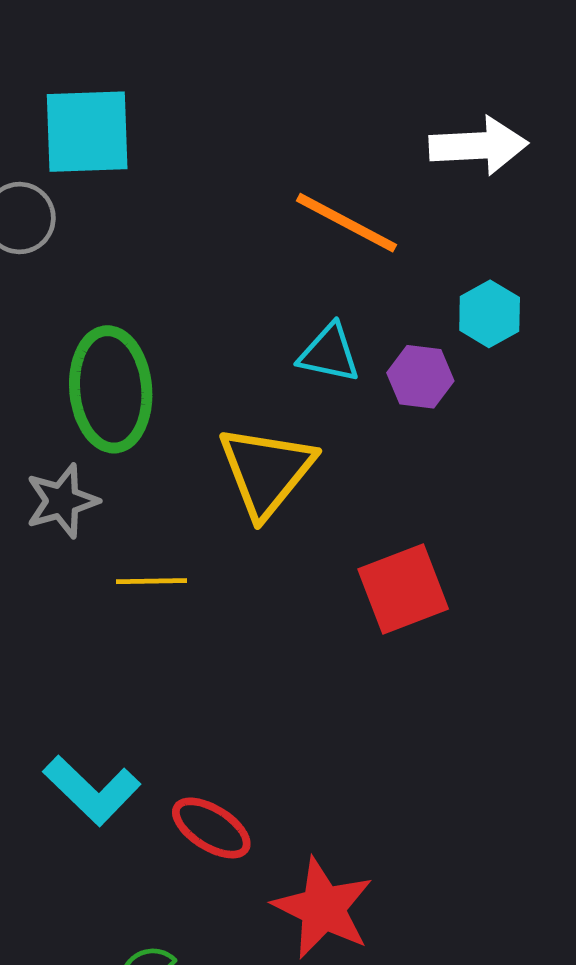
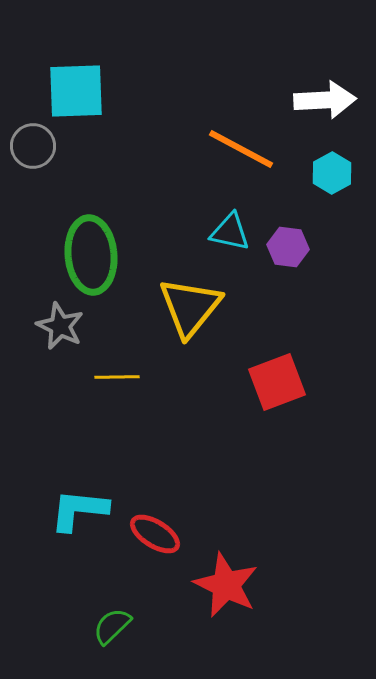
cyan hexagon: (490, 314) -> (332, 173), moved
gray star: (62, 501) -> (60, 326), turned -30
cyan L-shape: (92, 790) -> (79, 510), turned 142

